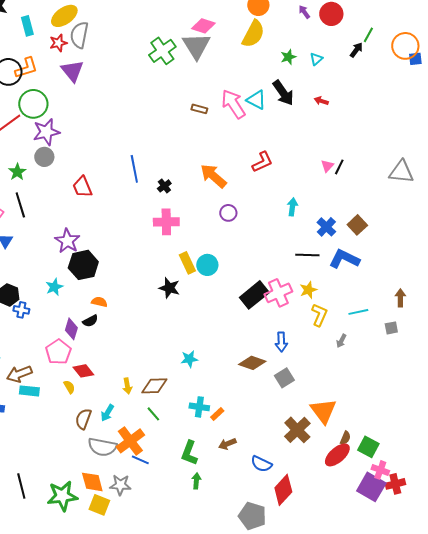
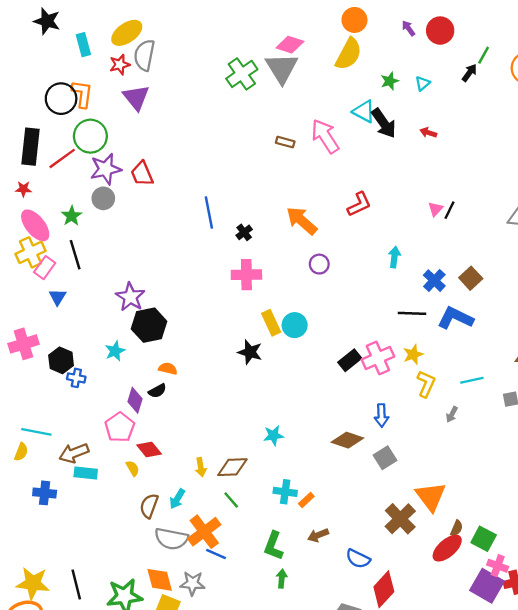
orange L-shape: (26, 68) -> (82, 94), turned -65
cyan triangle: (256, 100) -> (364, 112), moved
red trapezoid: (82, 187) -> (142, 174), moved
black rectangle: (254, 295) -> (350, 360), size x0.7

